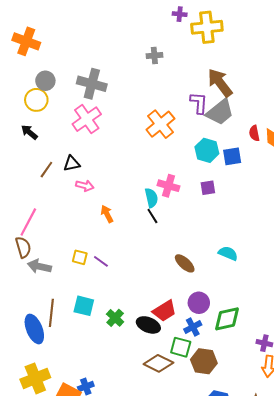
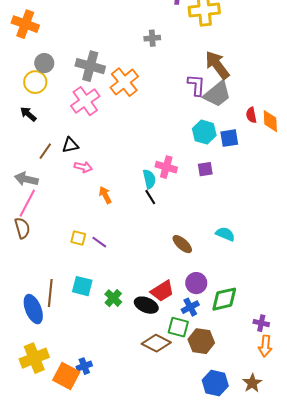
orange cross: (160, 124) -> (124, 82), moved
gray arrow: (39, 266) -> (26, 179), moved

